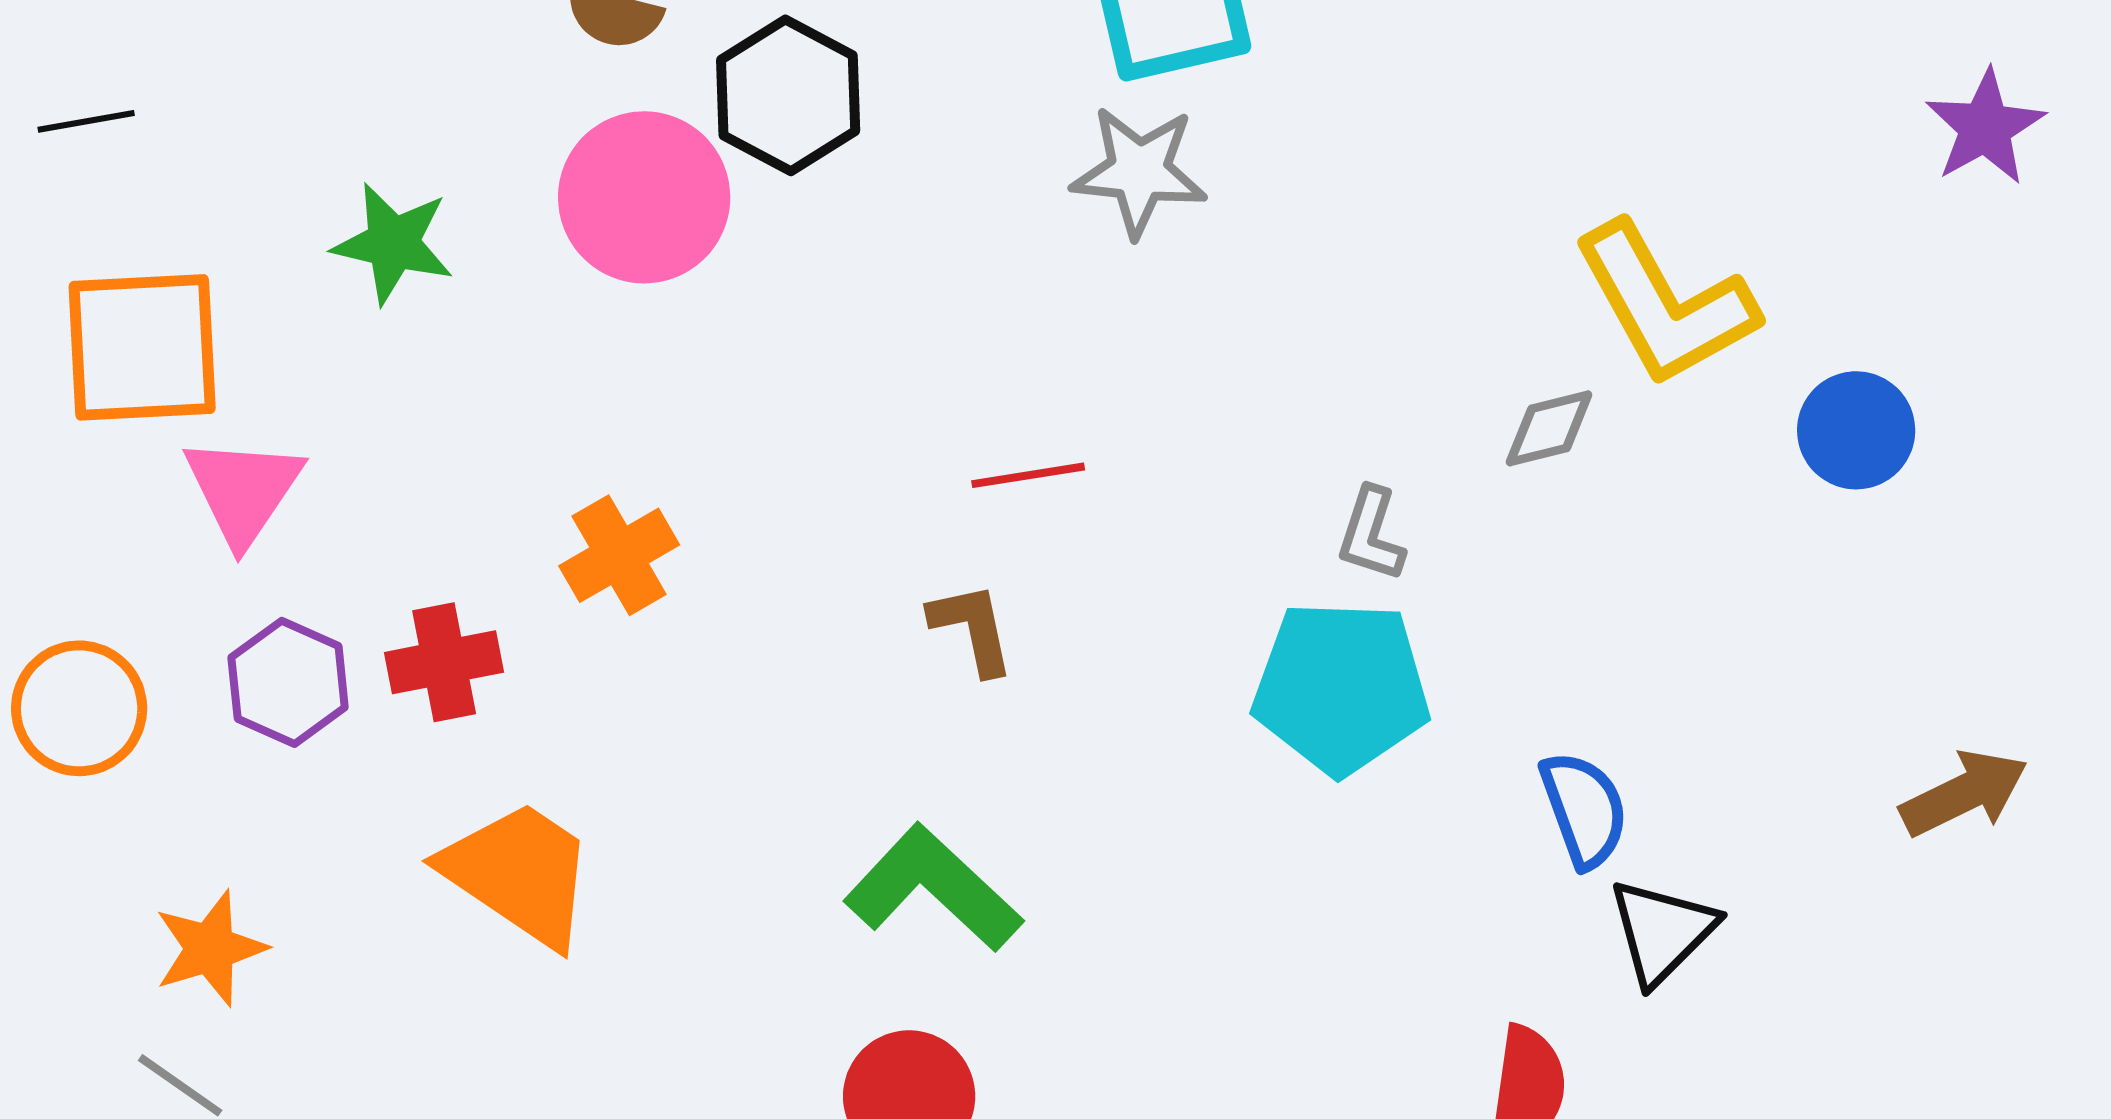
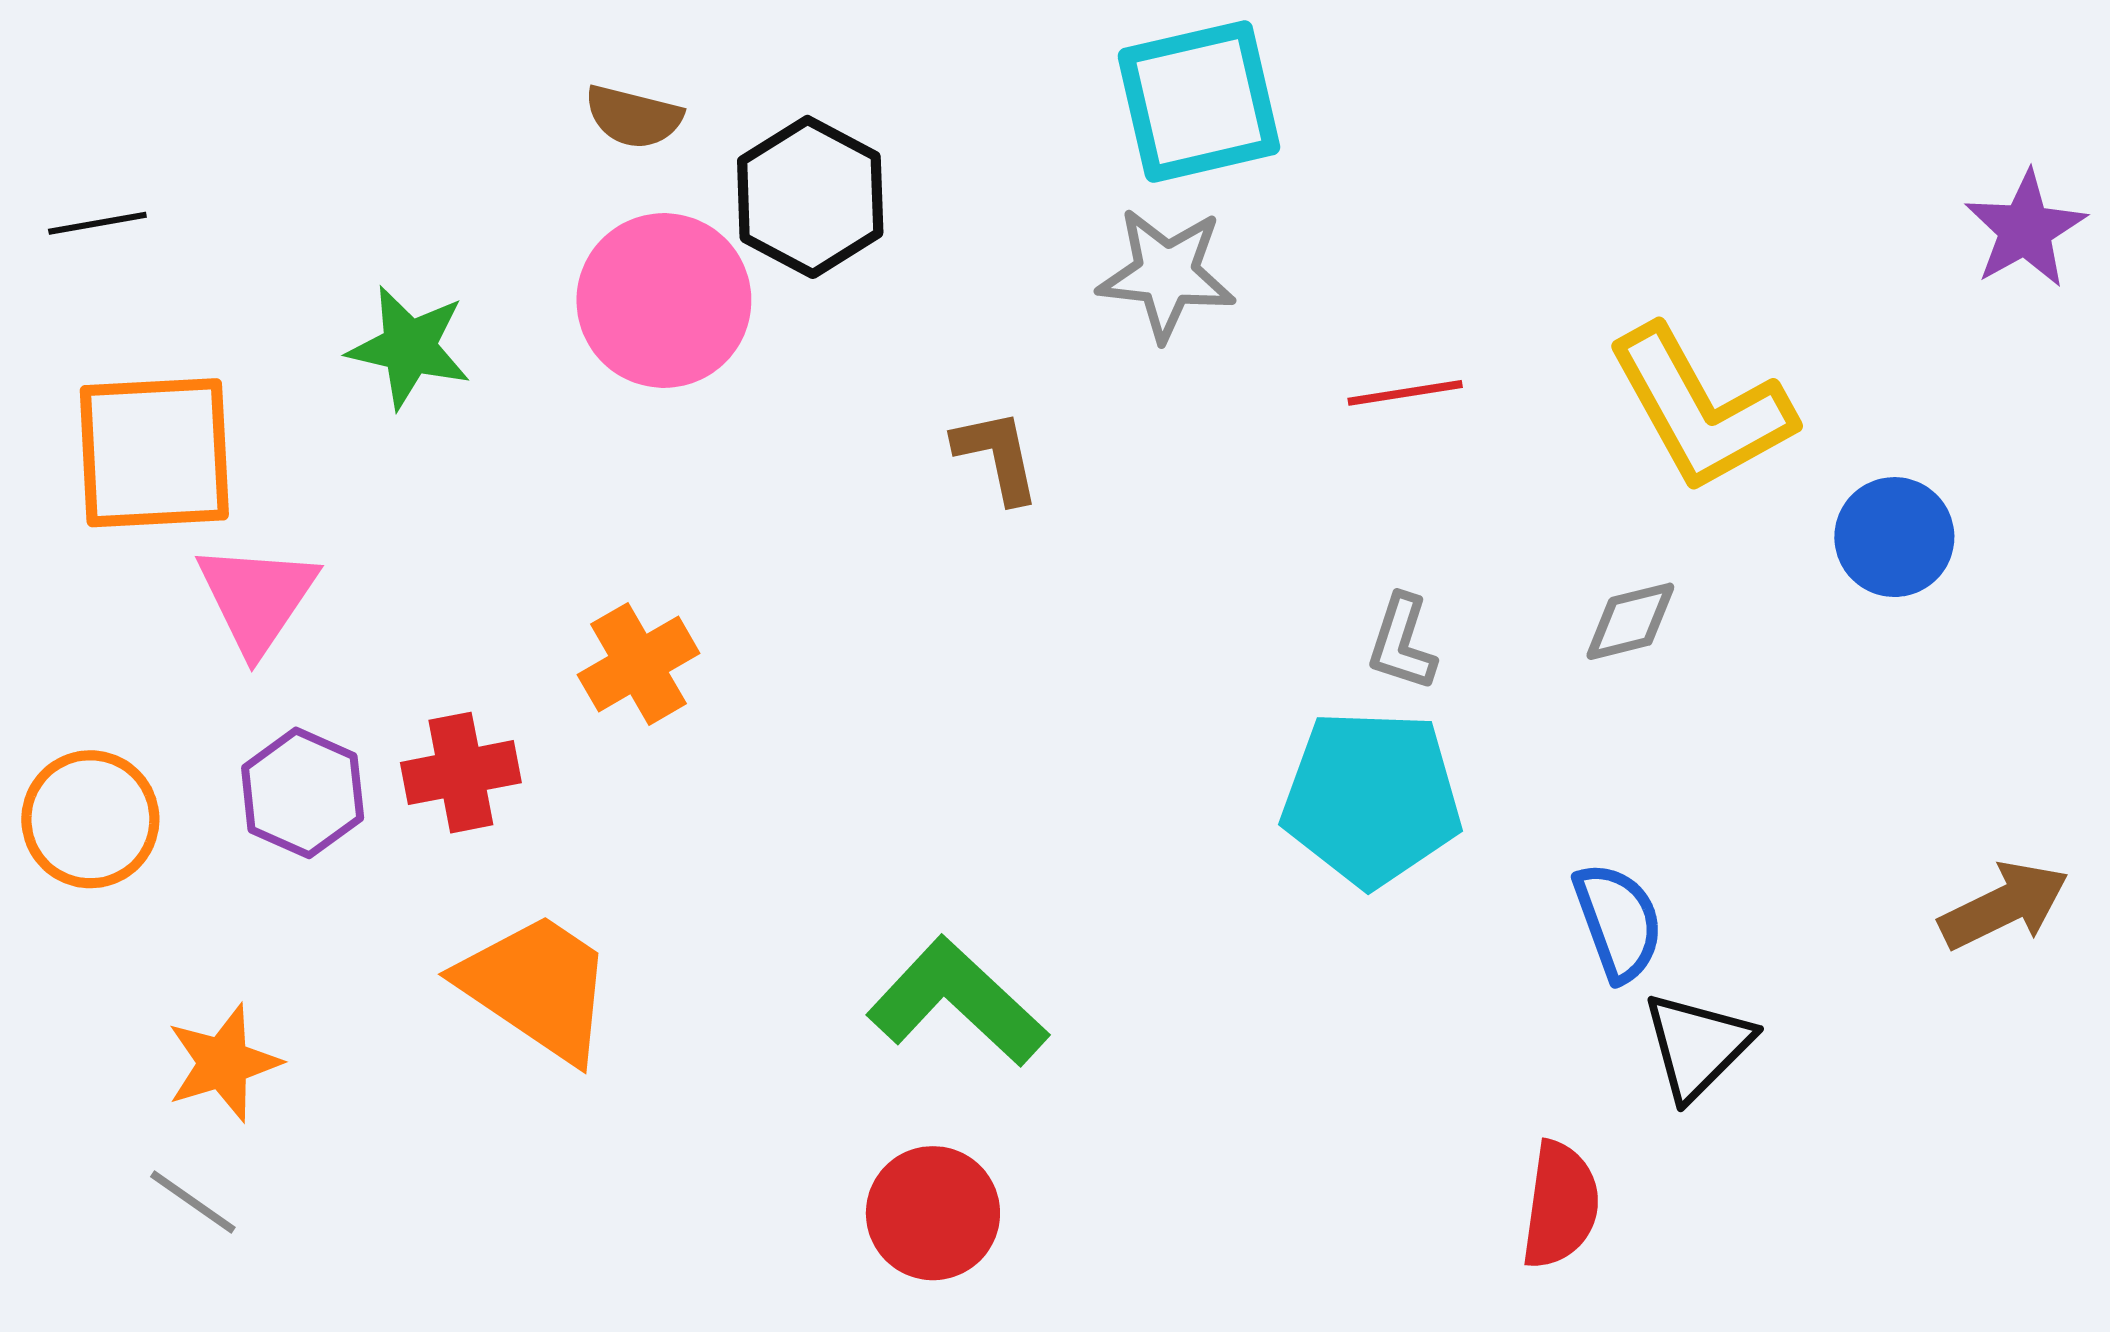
gray diamond: (1549, 428) -> (1630, 621), moved
red line: (1028, 475) -> (1405, 393), moved
brown L-shape: (972, 628) -> (997, 456), moved

